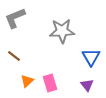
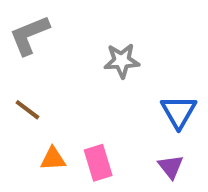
gray star: (62, 31) -> (122, 61), size x0.7
orange triangle: (27, 81) -> (53, 159), turned 40

